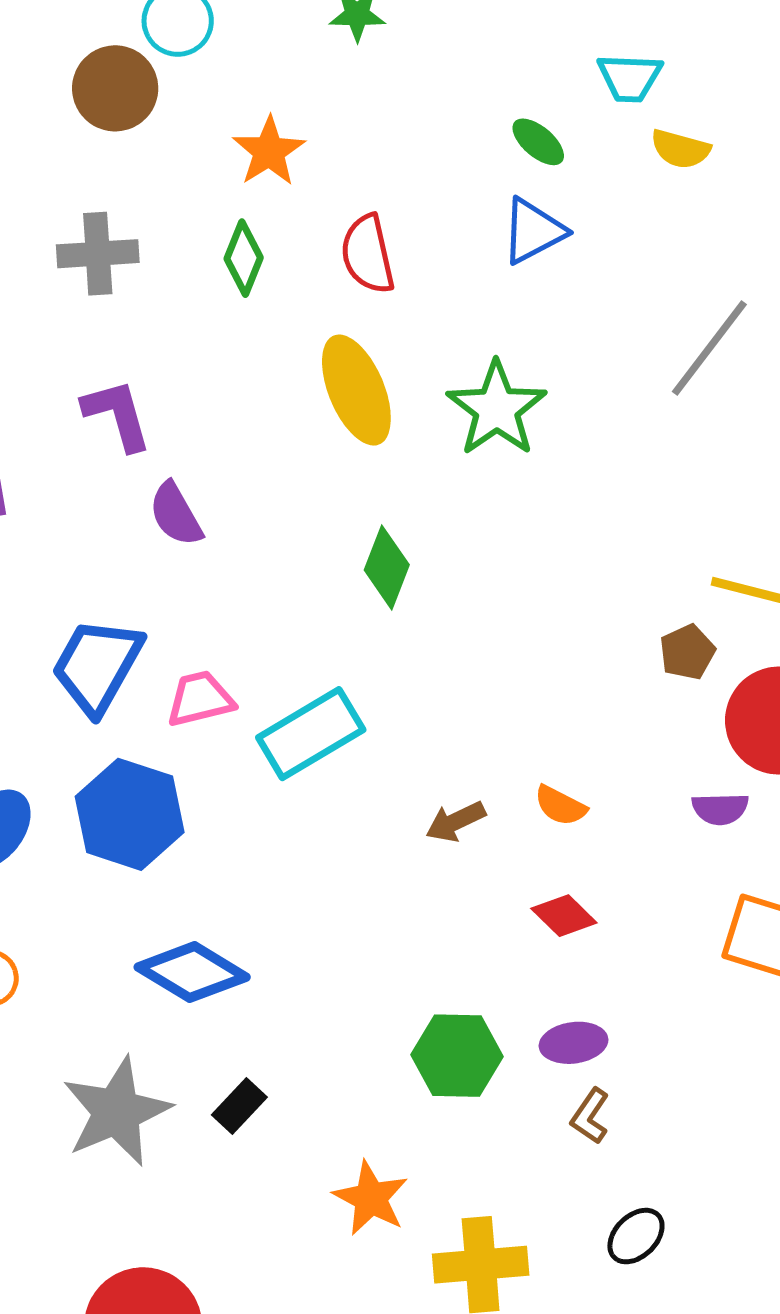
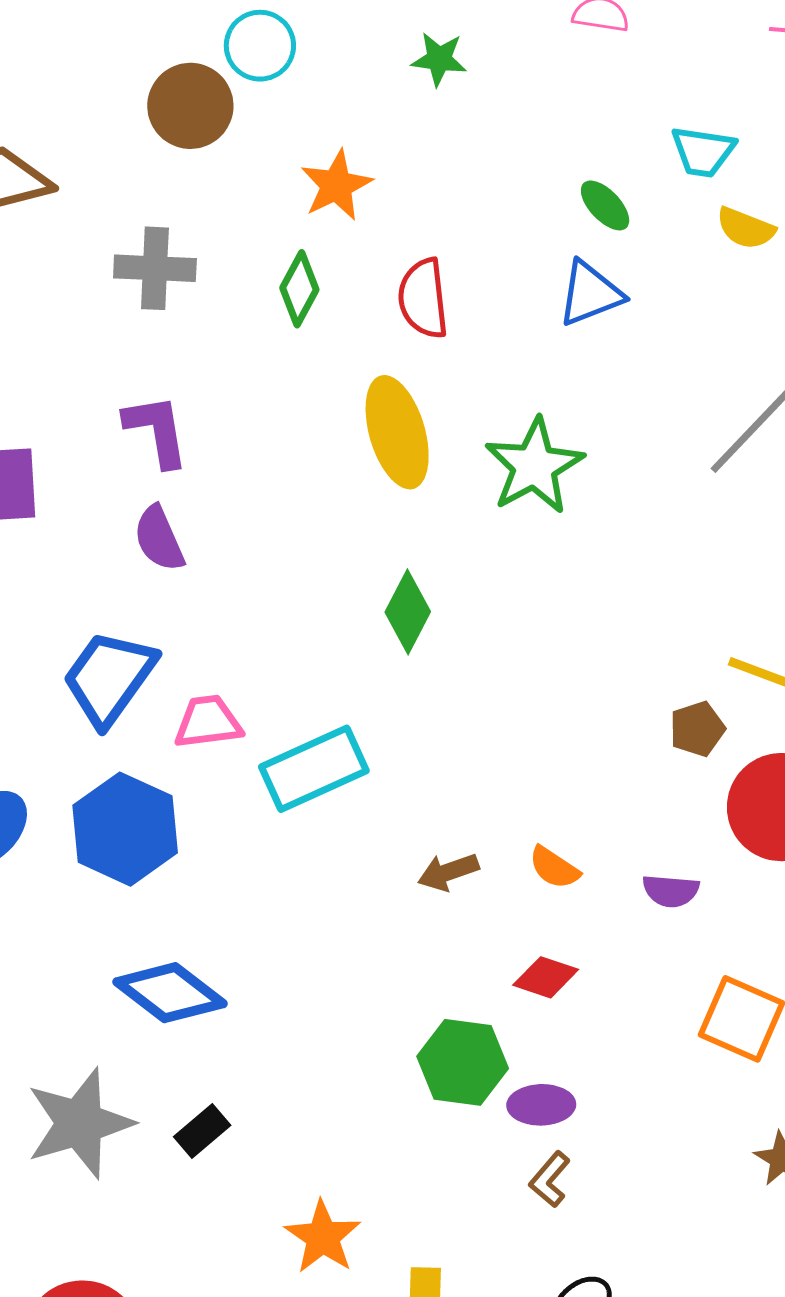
purple semicircle: (176, 514) -> (159, 539), moved
purple semicircle: (720, 809) -> (671, 891), moved
red diamond: (564, 916) -> (546, 977), turned -32
green hexagon: (457, 1056) -> (463, 1062), moved

